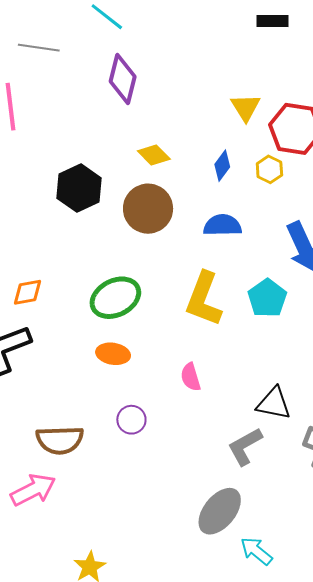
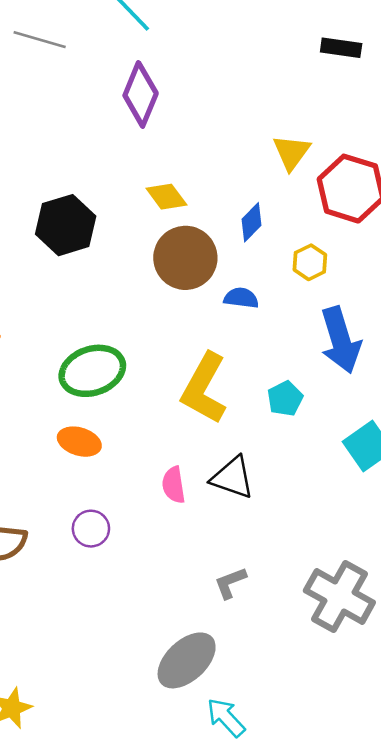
yellow hexagon: (269, 169) -> (310, 262), moved
brown circle: (148, 209) -> (185, 258), moved
blue semicircle: (222, 225) -> (241, 298), size x0.7
cyan pentagon: (267, 298) -> (285, 399), size x0.7
black triangle: (274, 404) -> (232, 478), moved
gray L-shape: (245, 446) -> (230, 583), size x0.7

